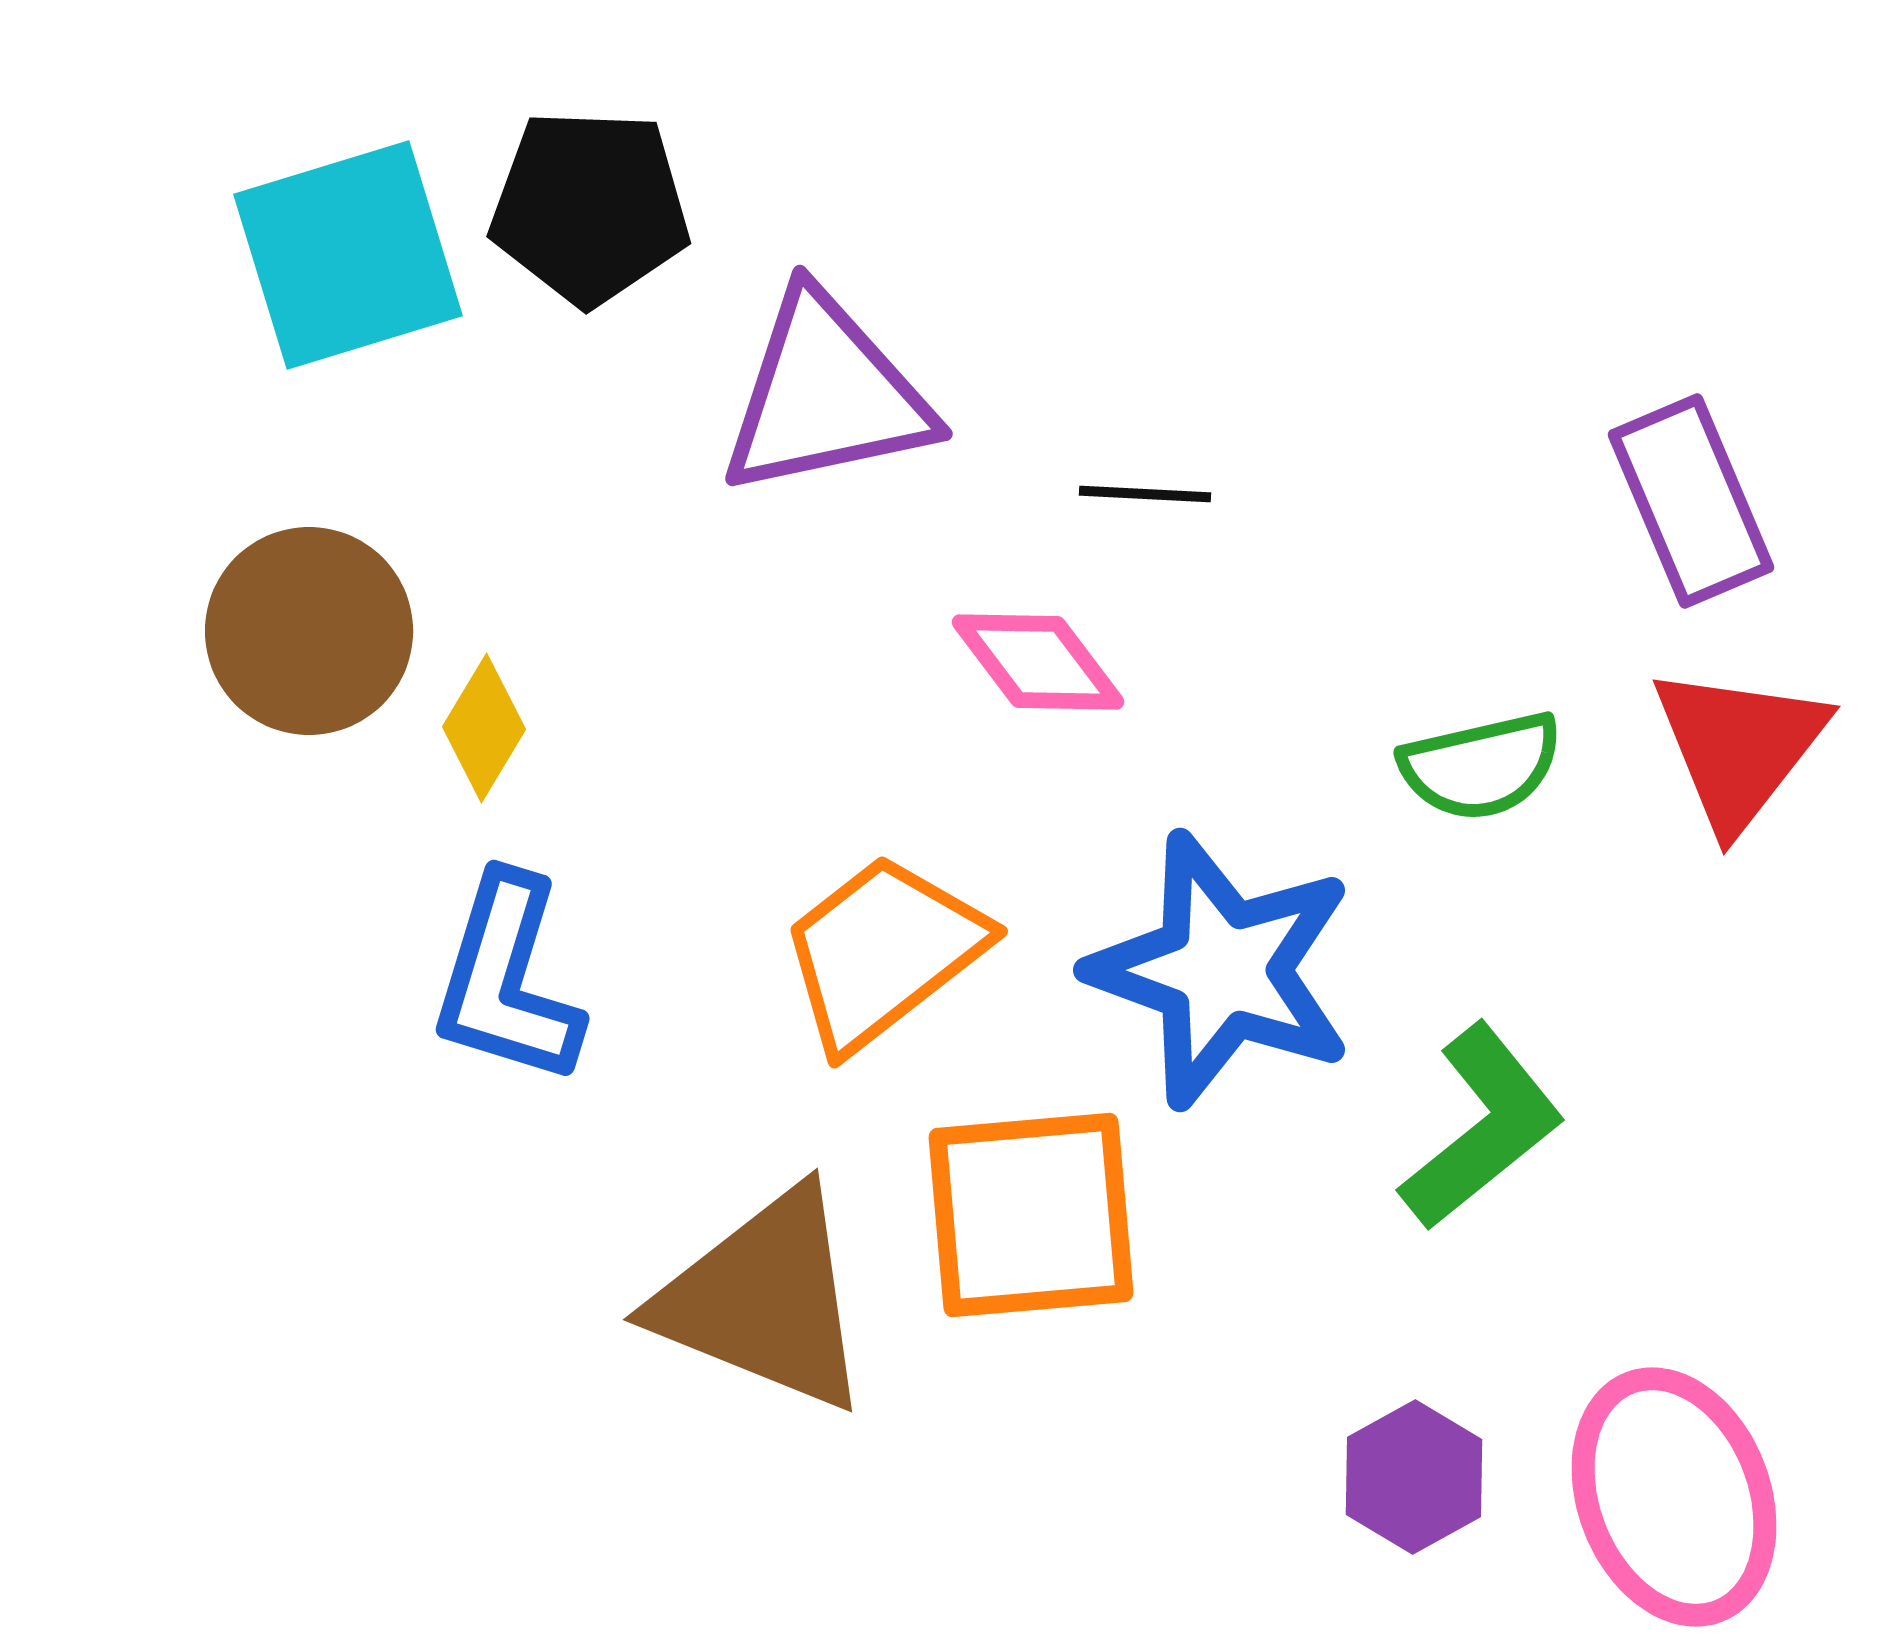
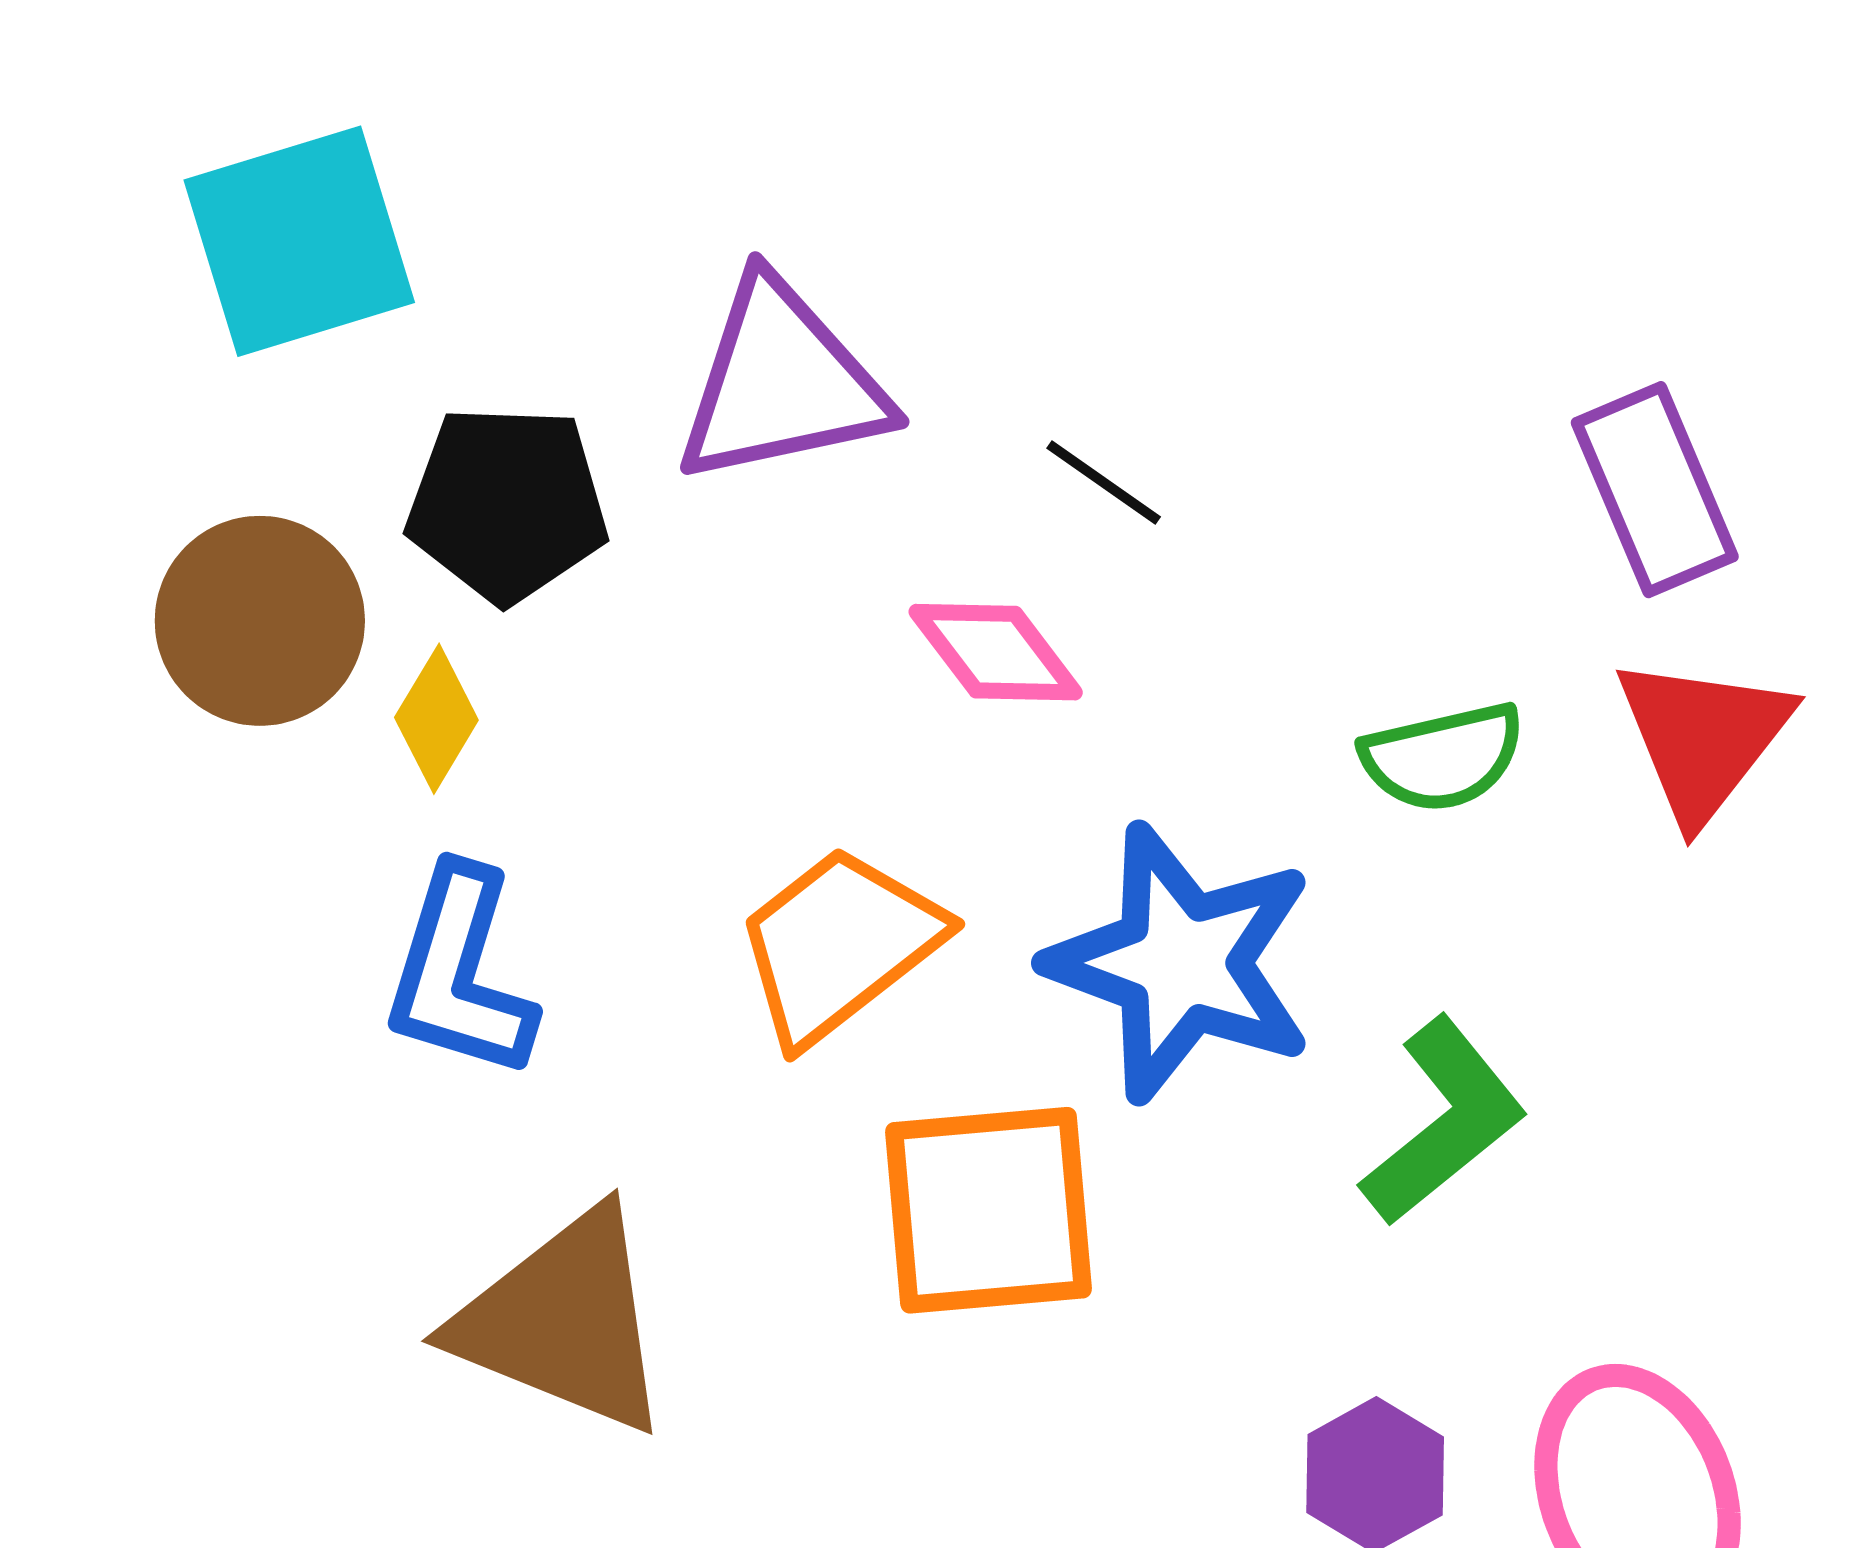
black pentagon: (590, 207) -> (507, 504), moved
black line: (1145, 494) -> (1104, 483), turned 32
brown triangle: (764, 1300) -> (564, 1321), moved

